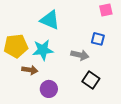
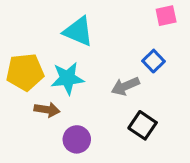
blue square: (98, 39) -> (154, 61), turned 32
gray arrow: (80, 55) -> (125, 86), turned 144

